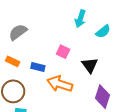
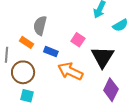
gray semicircle: (18, 32) -> (40, 26), moved, turned -48
black triangle: (90, 65) -> (103, 57), size x1.4

